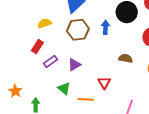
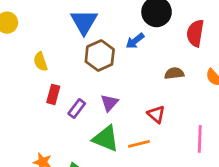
yellow semicircle: (44, 23) -> (40, 62), moved, turned -72
blue arrow: (105, 27) -> (135, 41), turned -112
green triangle: (64, 88) -> (106, 139), size x1.5

